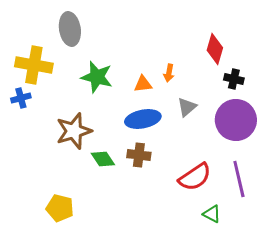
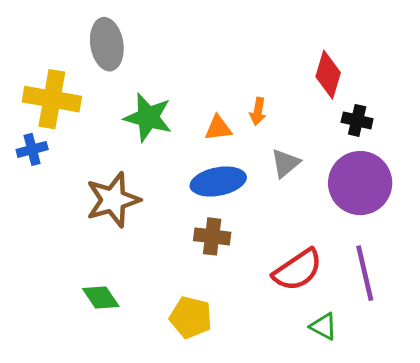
green diamond: (103, 159) -> (101, 297), moved
yellow pentagon: (60, 208) -> (191, 317), moved

